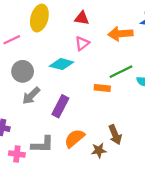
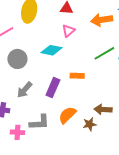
orange rectangle: (102, 88) -> (77, 76), moved
gray arrow: (31, 96) -> (25, 90), moved
brown arrow: (115, 135) -> (103, 109), turned 120

